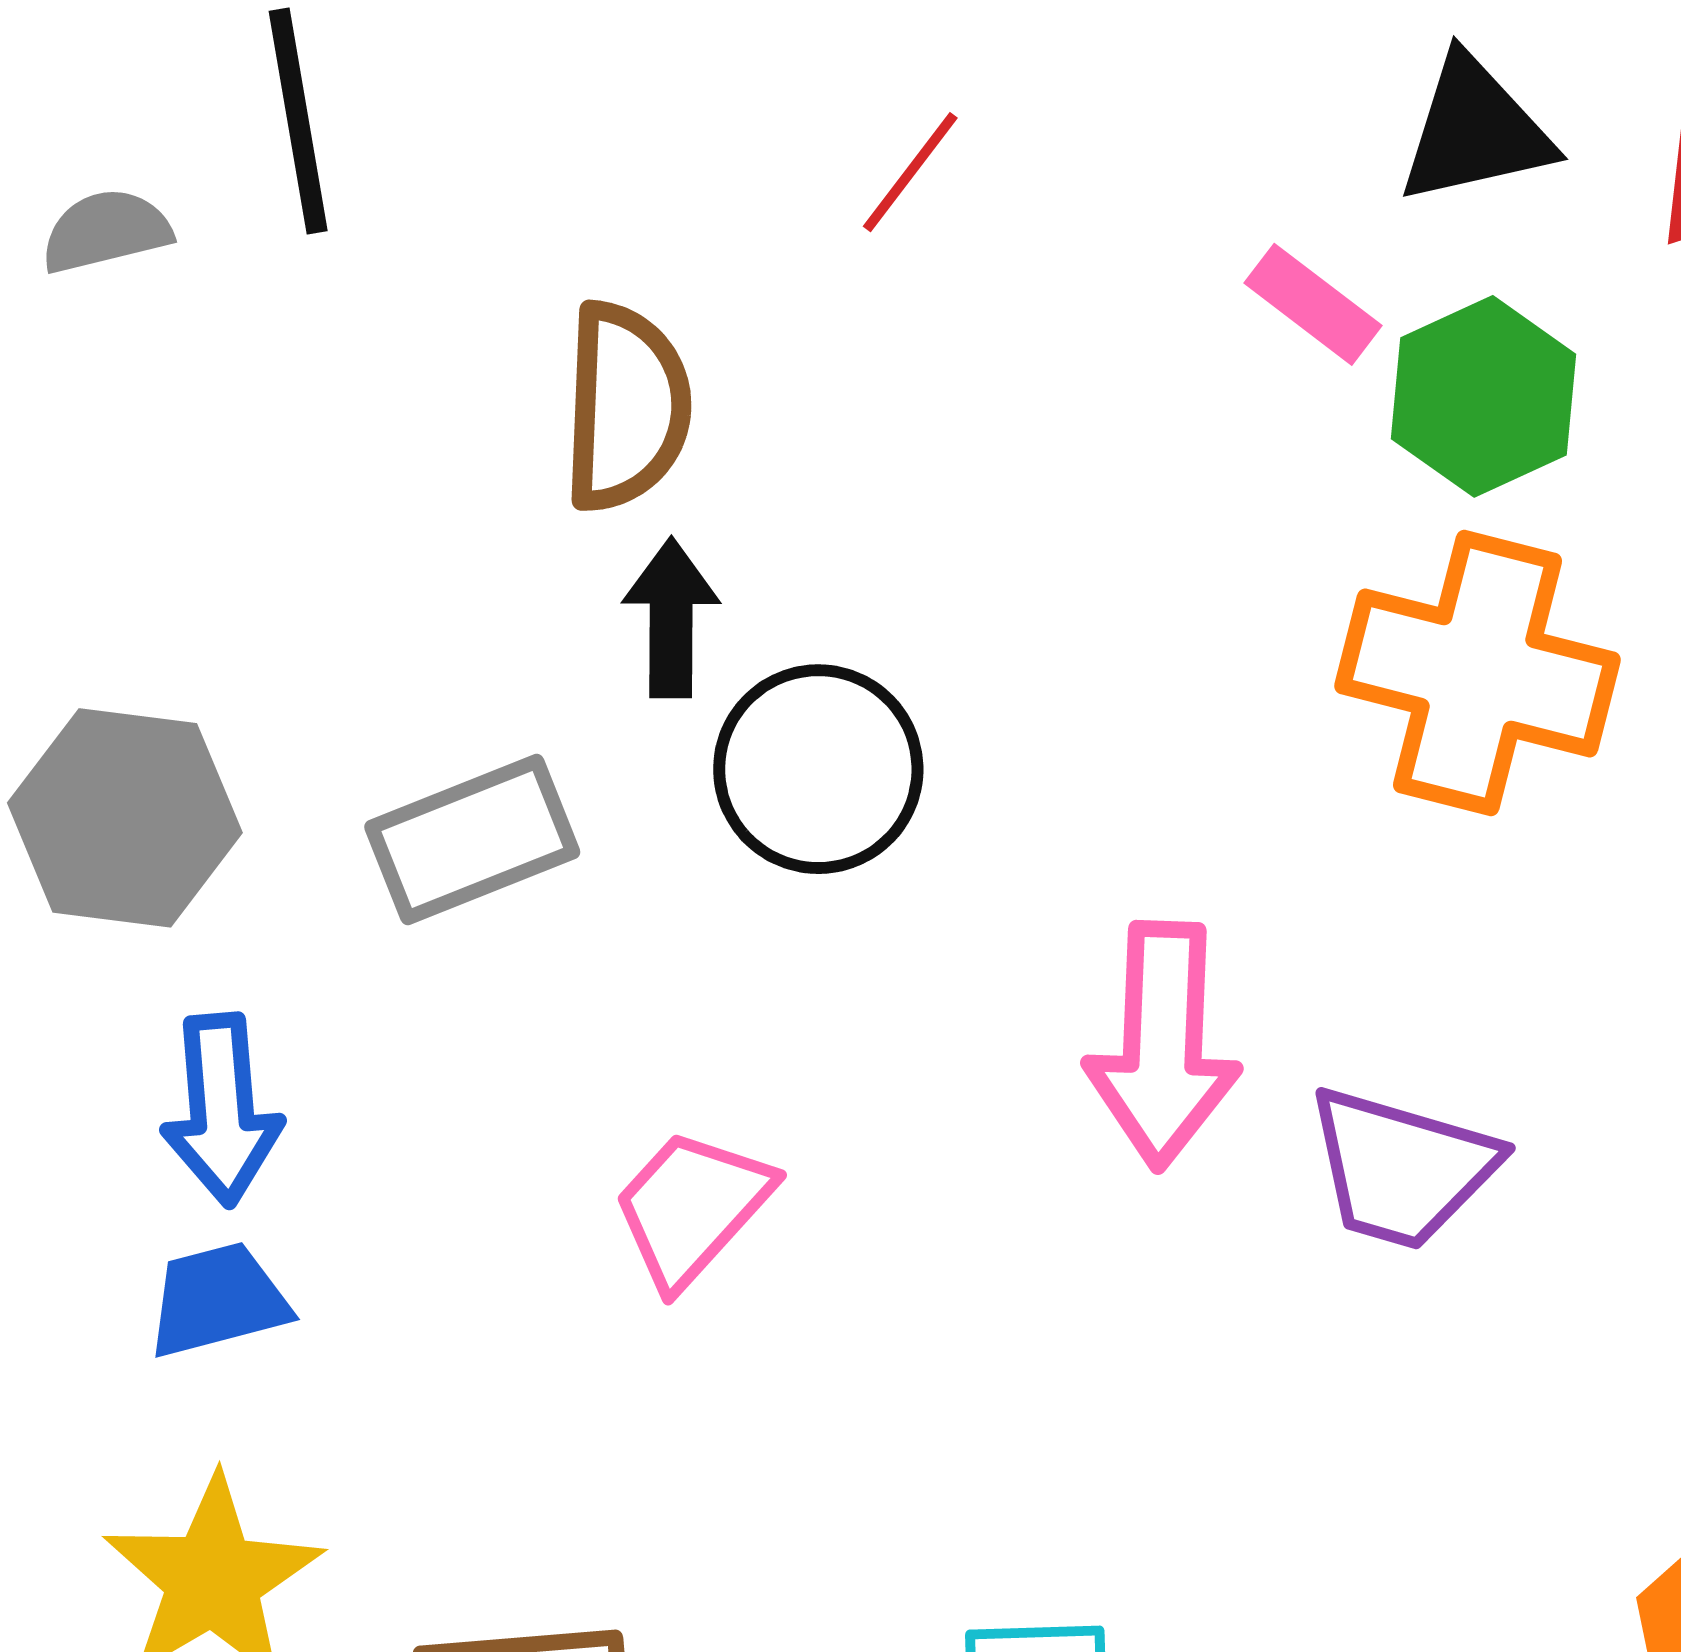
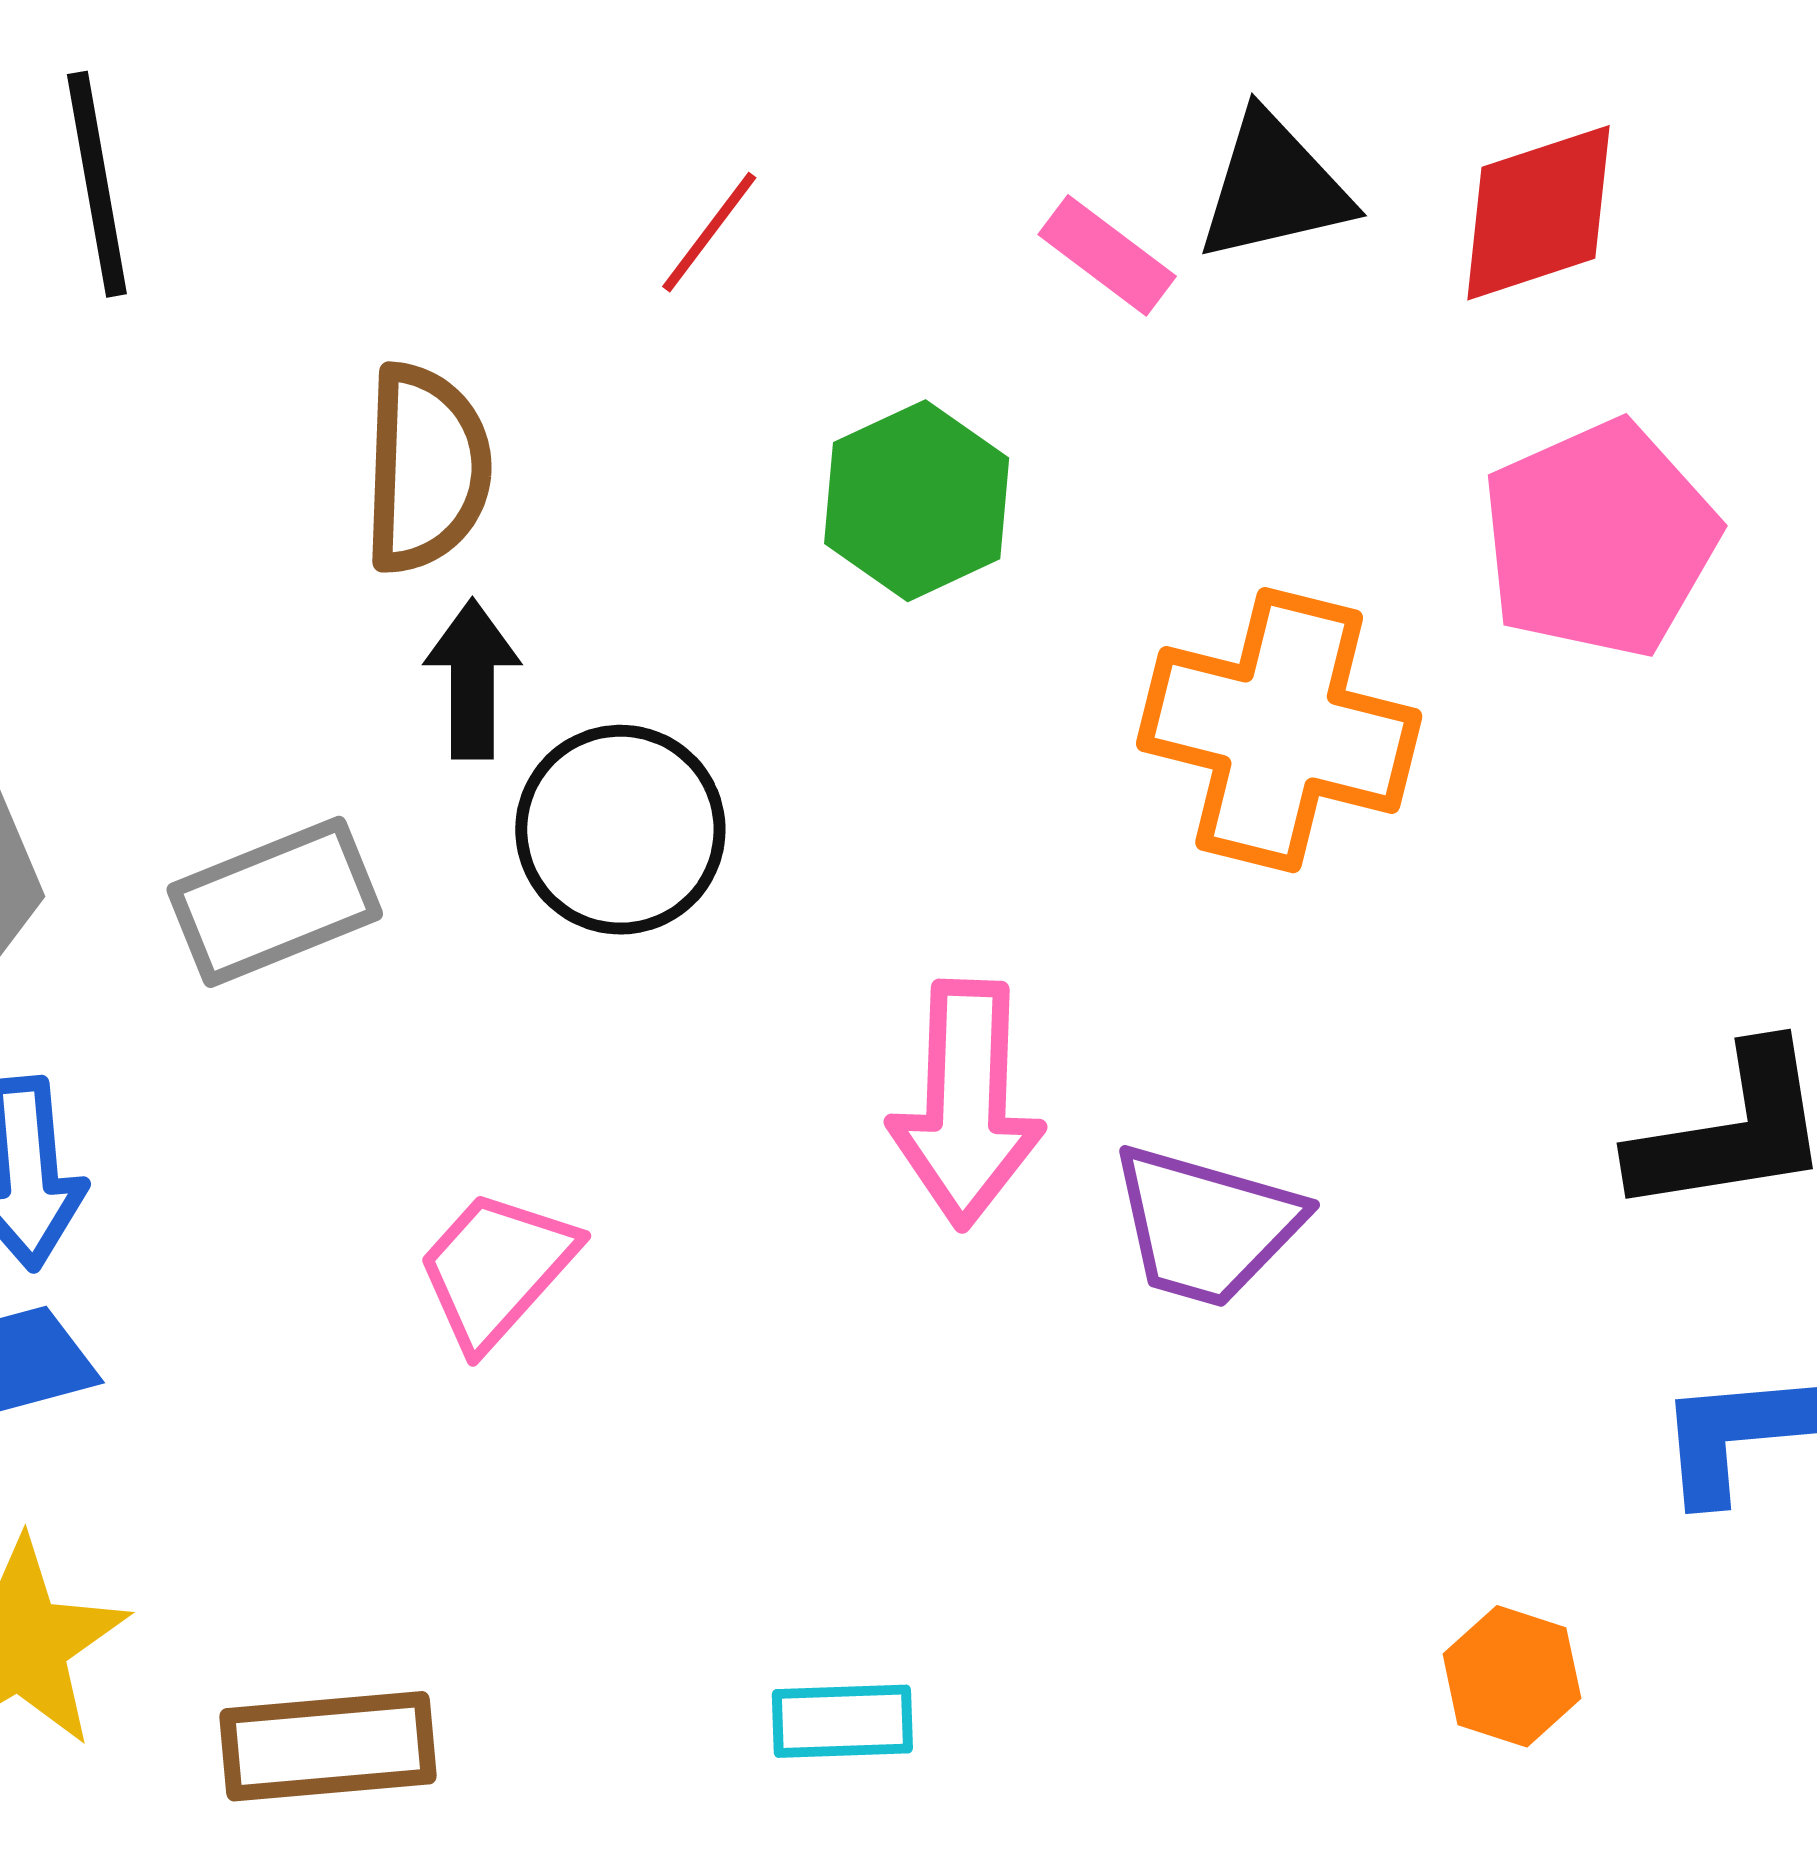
pink rectangle: (1313, 304) -> (1107, 255), moved
green hexagon: (1483, 396) -> (917, 501), moved

